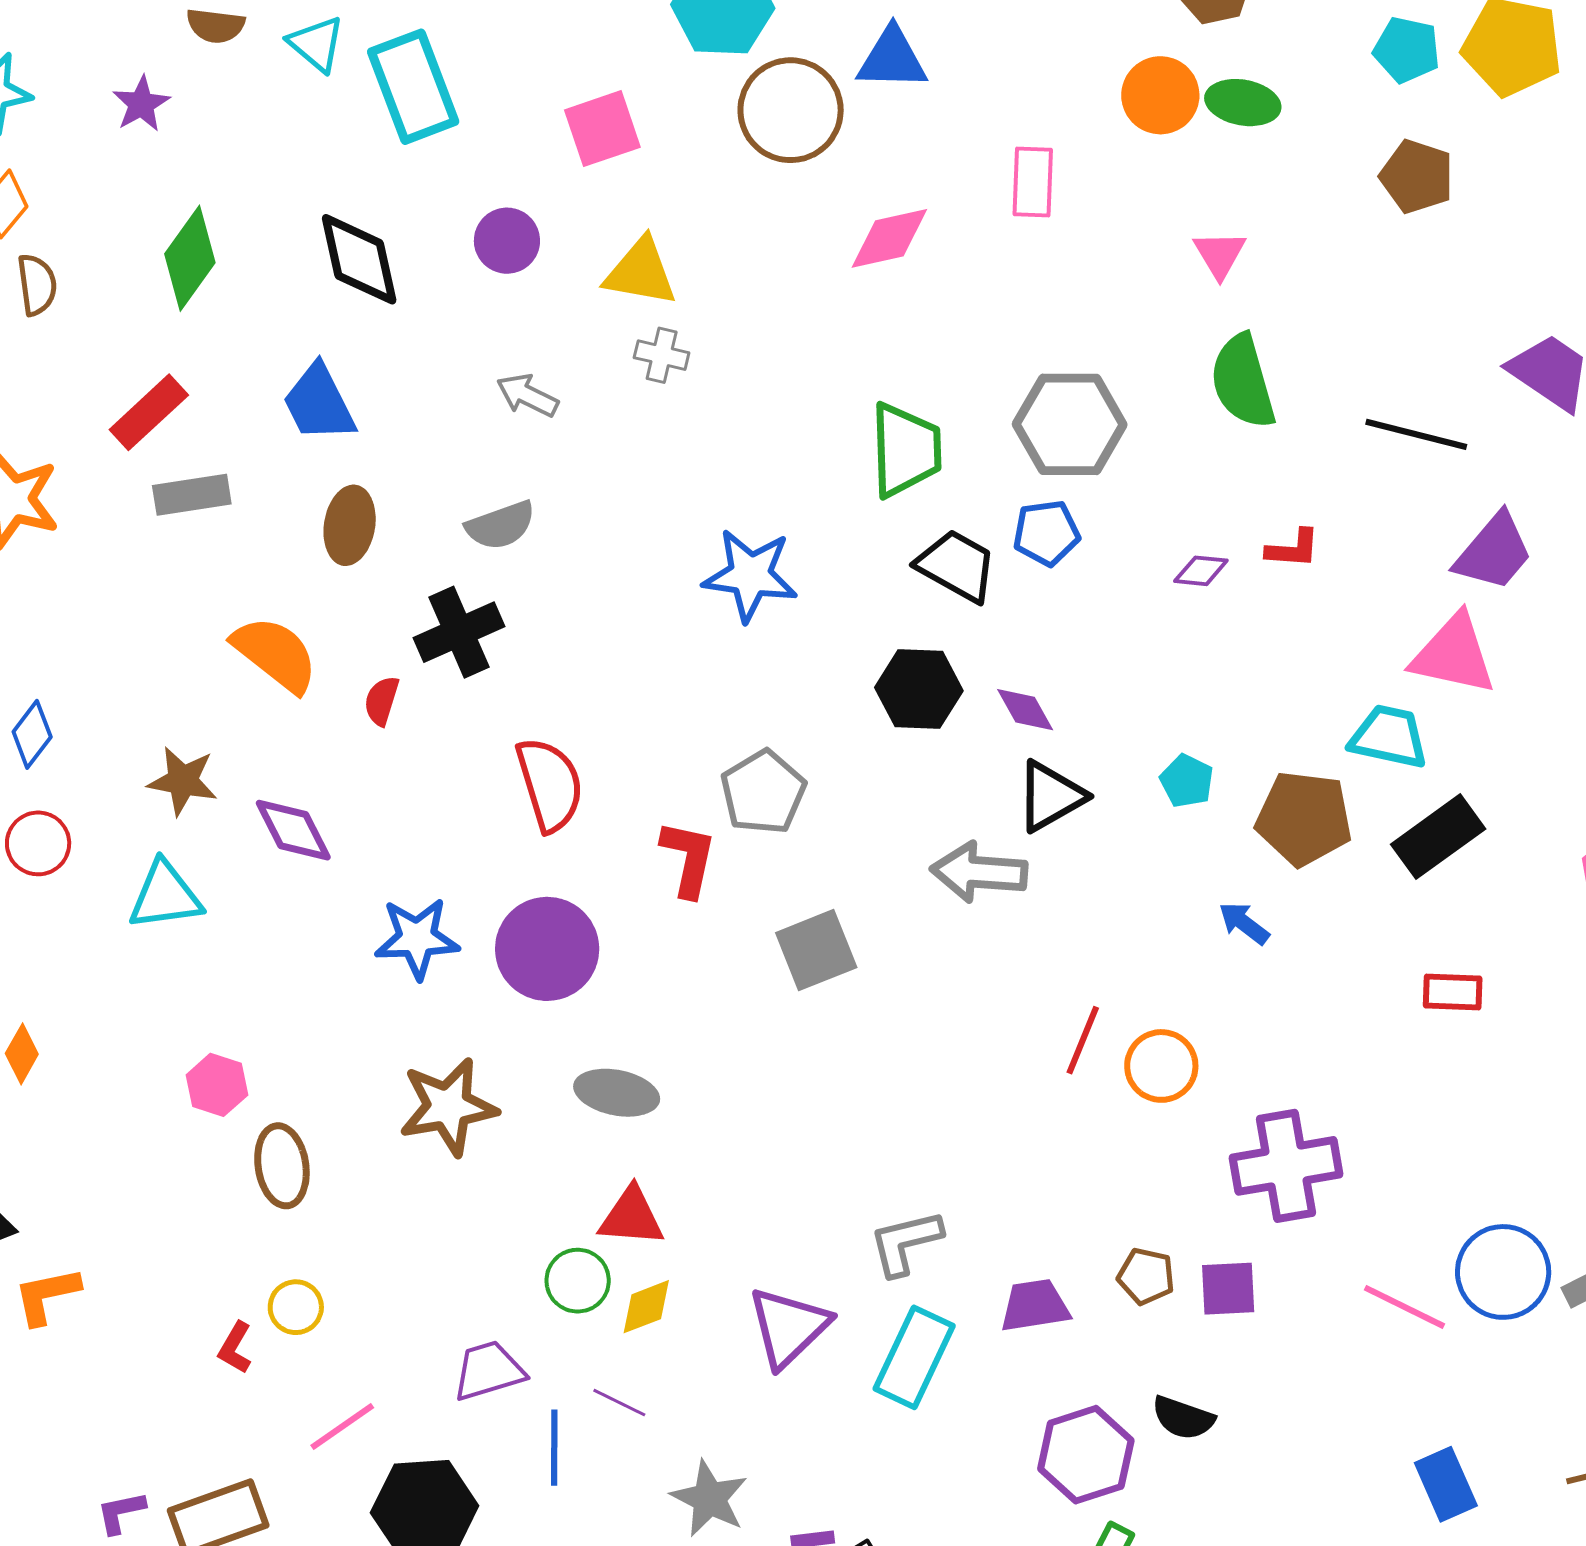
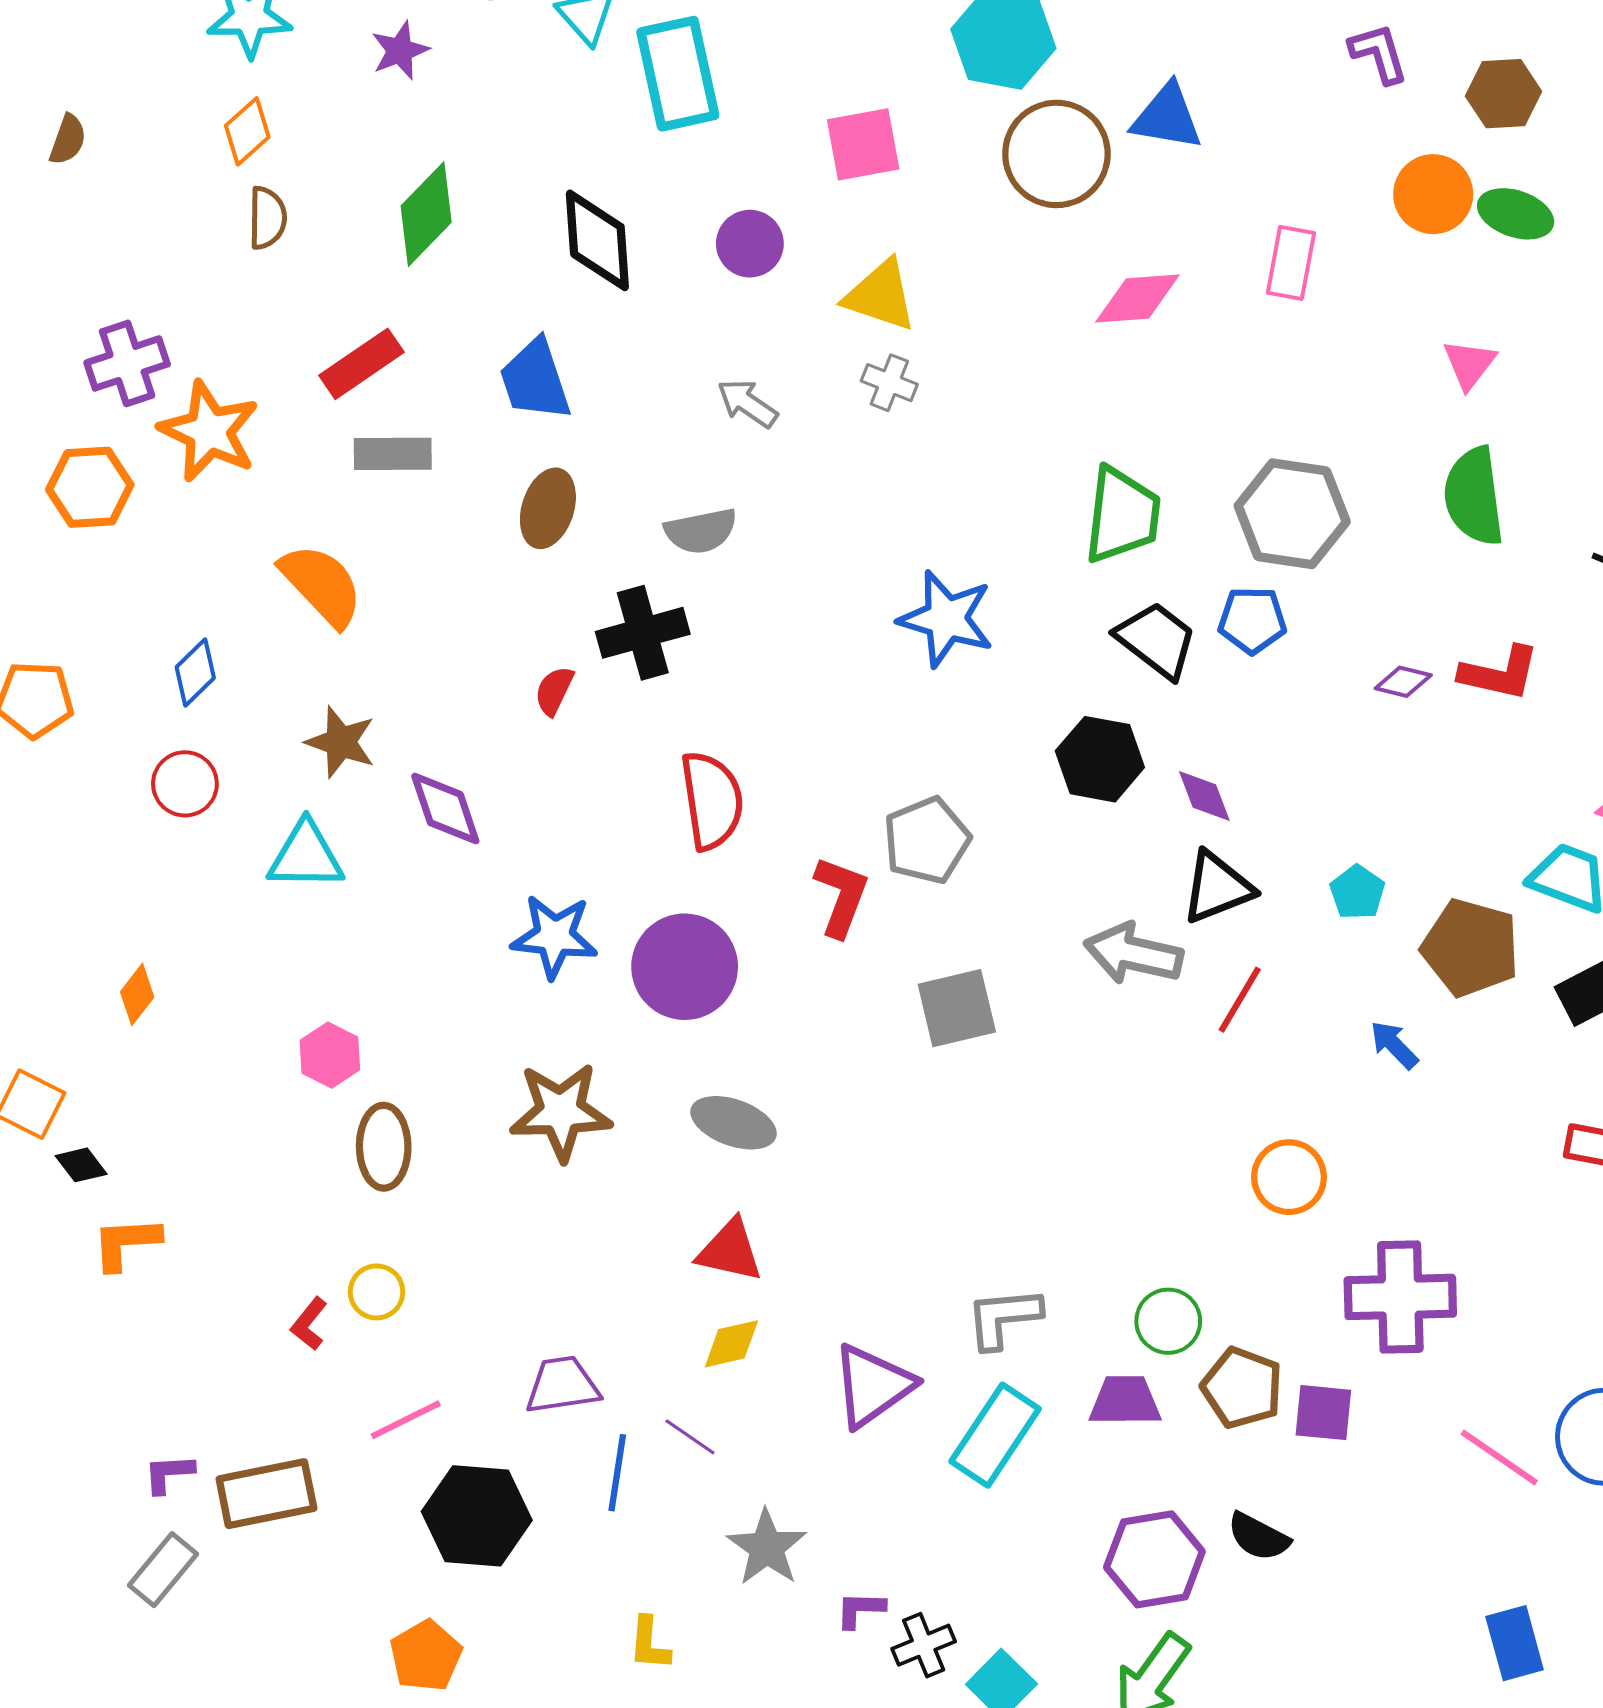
red L-shape: (1293, 549) -> (1500, 673), size x1.4
orange semicircle: (275, 654) -> (322, 585), moved
red line: (1083, 1040) -> (1240, 1000), moved
brown pentagon: (1146, 1276) -> (1242, 1388), size x1.4
green circle: (578, 1281) -> (1168, 1321), moved

